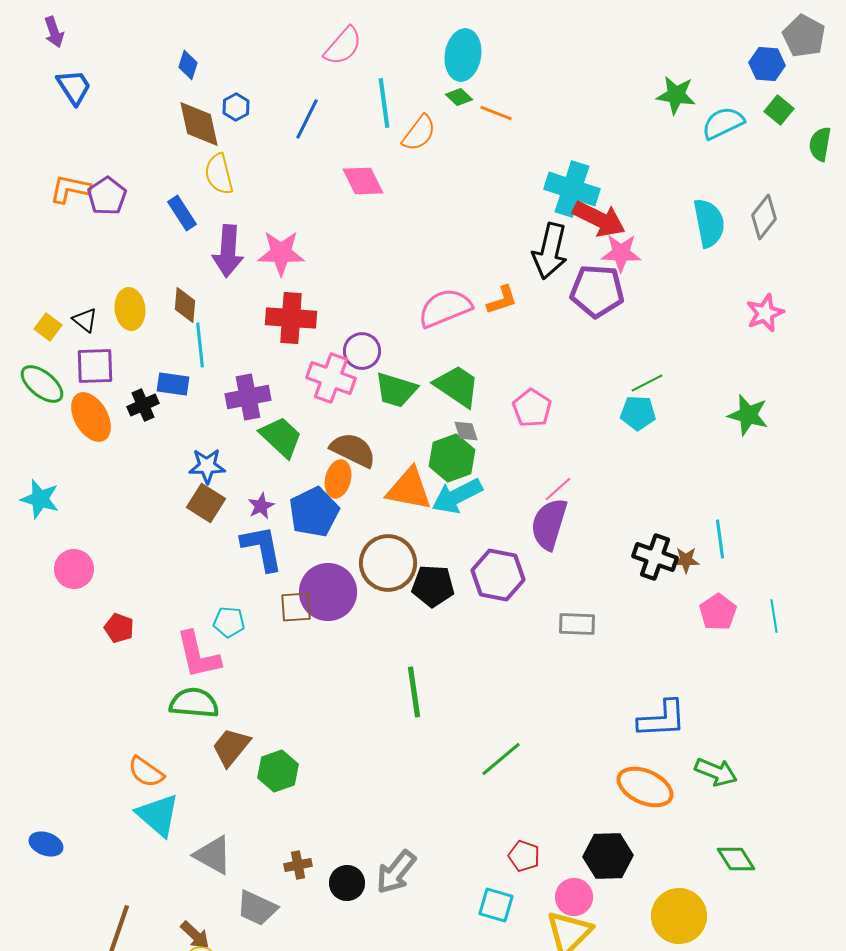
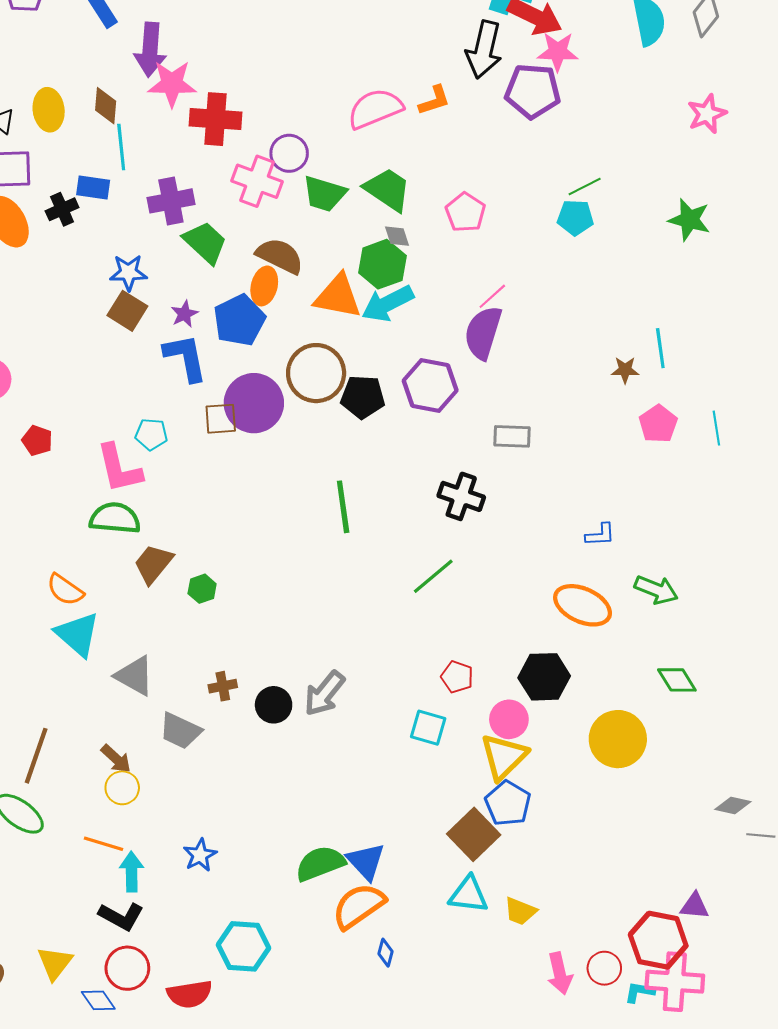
pink star: (281, 253) -> (172, 84), moved
black cross: (655, 557) -> (461, 496), moved
blue L-shape: (662, 719) -> (600, 535), size x0.6
green hexagon: (278, 771) -> (202, 589), size x0.7

